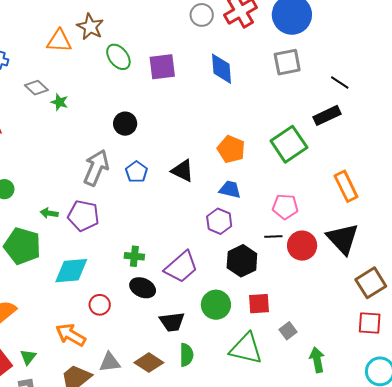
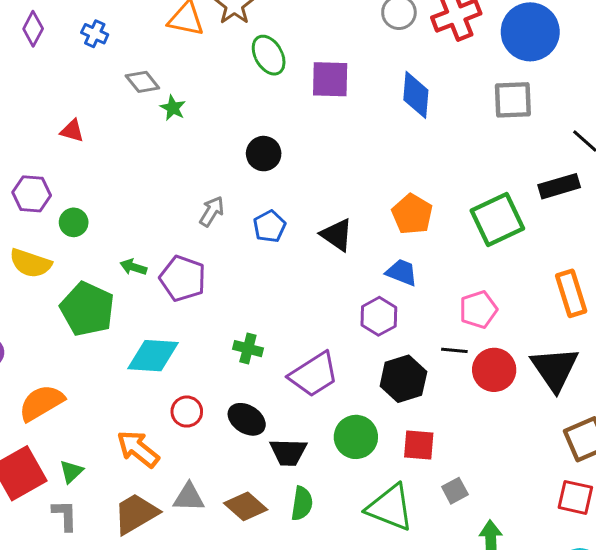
gray arrow: (96, 168) -> (212, 211), size x0.6
pink pentagon: (285, 207) -> (478, 310), turned -30
black ellipse: (143, 288) -> (247, 419), moved

